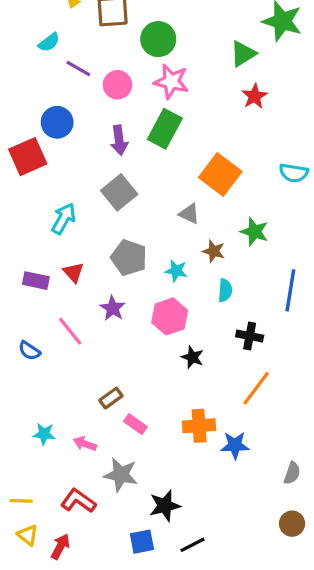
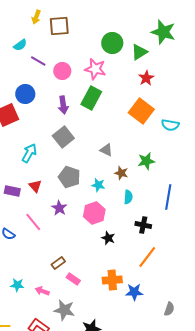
green circle: (158, 39) -> (112, 43), moved
orange square: (220, 174) -> (141, 111), moved
green star: (255, 232) -> (146, 161), turned -30

